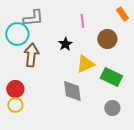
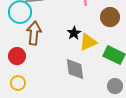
black star: (65, 44) -> (74, 33), moved
red circle: (15, 89) -> (17, 56), moved

